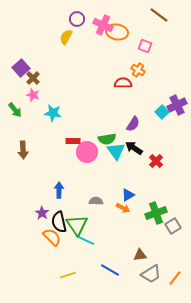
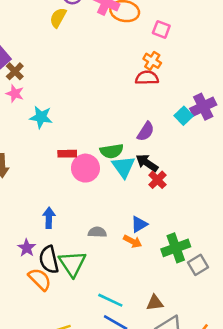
red semicircle: (123, 83) -> (147, 78), moved
red cross: (156, 161) -> (157, 180), moved
cyan line: (85, 240) -> (110, 300), moved

